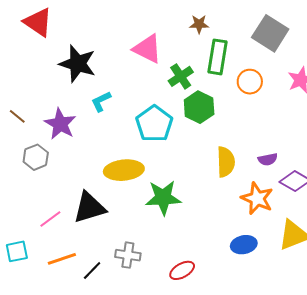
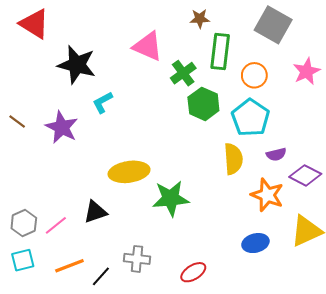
cyan pentagon: (154, 124) -> (251, 118), moved
gray hexagon: (36, 157) -> (24, 223), moved
black triangle: (89, 208) -> (95, 212), size x0.7

